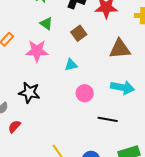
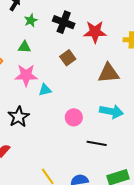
green triangle: (46, 23) -> (24, 47), moved, turned -32
cyan triangle: (71, 65) -> (45, 90), moved
black star: (29, 93) -> (19, 117), turned 30

